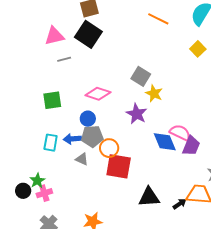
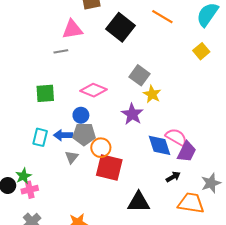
black square: (88, 34) -> (121, 27), moved
pink triangle: (54, 36) -> (72, 29), moved
gray triangle: (82, 159) -> (72, 157), turned 40
black arrow: (180, 204) -> (173, 177), moved

